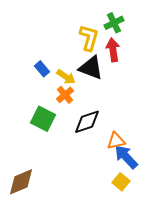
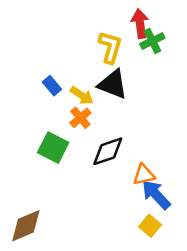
green cross: (114, 23) -> (152, 41), moved
red arrow: (113, 50) -> (140, 24), moved

